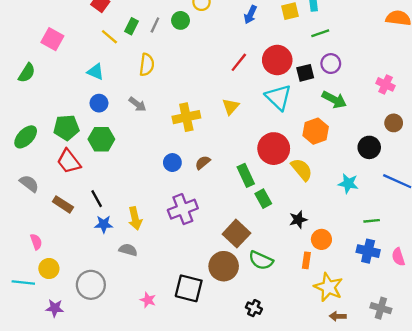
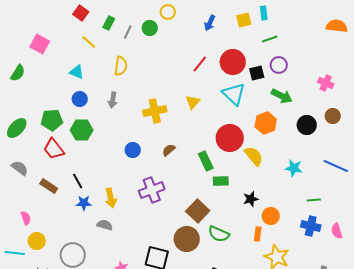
green rectangle: (132, 26) -> (109, 23), moved
gray arrow: (137, 104) -> (113, 100), turned 63
black circle: (369, 147) -> (307, 125), moved
blue circle: (172, 163) -> (133, 150), moved
green rectangle: (263, 199) -> (221, 181), turned -63

